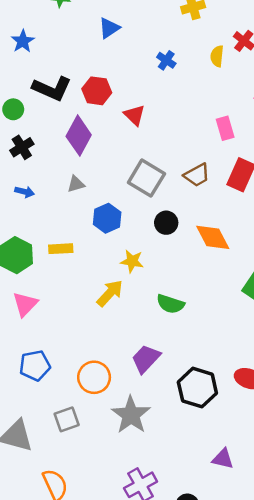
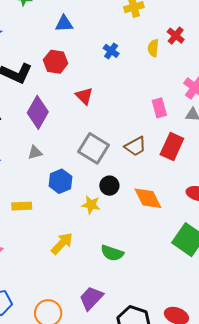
blue triangle: (109, 28) -> (64, 24), turned 30
red hexagon: (97, 91) -> (56, 62), moved
yellow star: (132, 261) -> (91, 205), moved

